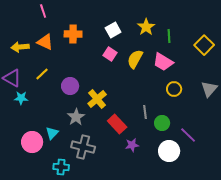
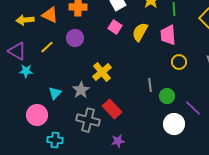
pink trapezoid: (163, 62) -> (168, 35), turned 55
purple circle: (70, 86) -> (75, 38), moved
red rectangle: (117, 124) -> (112, 109), moved
cyan triangle: (52, 133) -> (55, 93), moved
purple star: (132, 145) -> (118, 141), moved
cyan cross: (61, 167) -> (55, 140), moved

